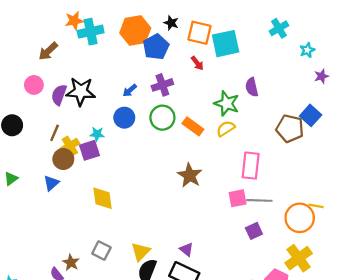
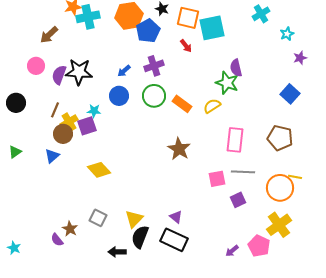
green star: (227, 103) -> (227, 83), moved
brown pentagon: (290, 129) -> (280, 138), moved
yellow diamond: (103, 198) -> (99, 170), turned -35
pink square: (238, 198) -> (217, 179), moved

